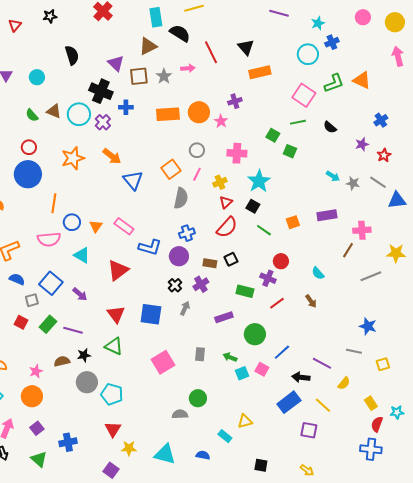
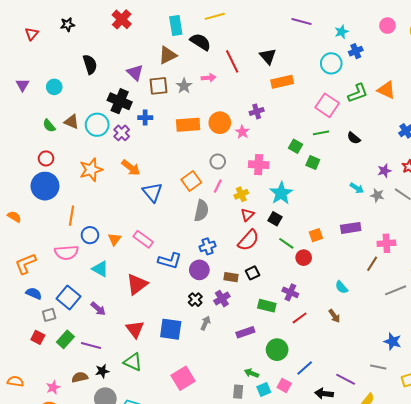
purple star: (362, 144) -> (384, 171), moved
red circle: (281, 261) -> (304, 258), moved
gray rectangle: (200, 354) -> (238, 392), moved

